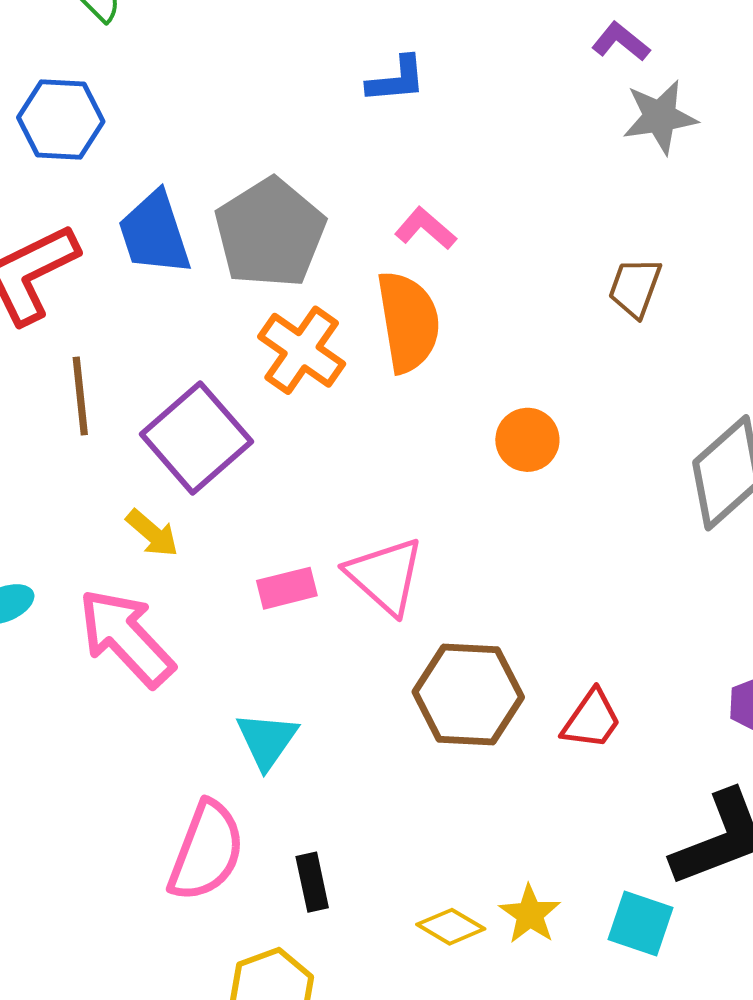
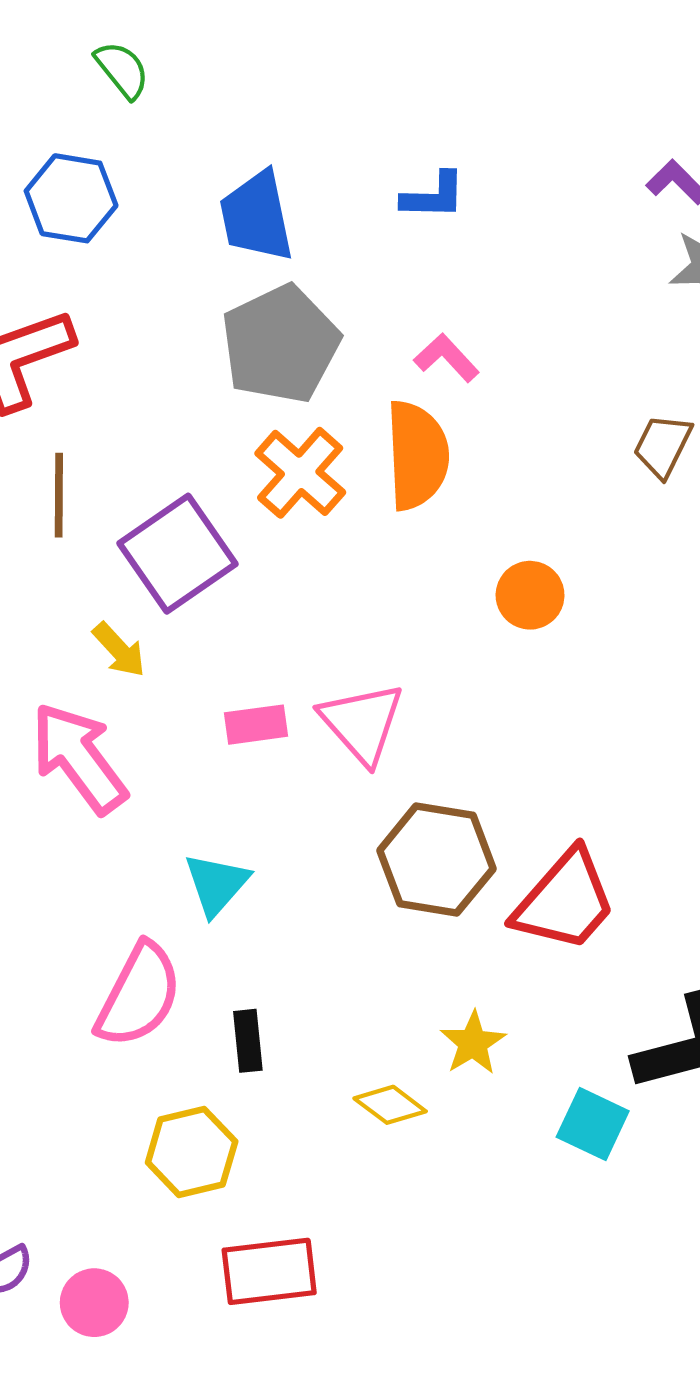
blue trapezoid: (154, 233) -> (256, 216), moved
red trapezoid: (592, 720) -> (565, 901), size x1.6
yellow star: (530, 914) -> (473, 1043), moved

